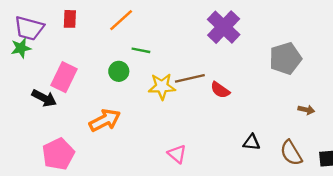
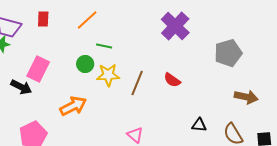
brown line: (190, 78) -> (137, 83), moved, turned -55
yellow star: (162, 86) -> (108, 75), moved
brown arrow: (306, 110) -> (246, 97), size x1.6

